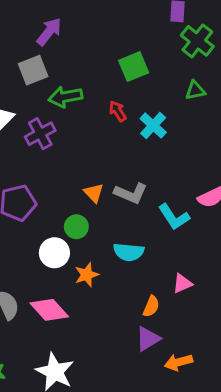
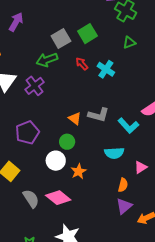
purple arrow: (49, 32) -> (16, 22), moved
gray square: (33, 70) -> (61, 39), moved
cyan semicircle: (129, 252) -> (114, 153), moved

